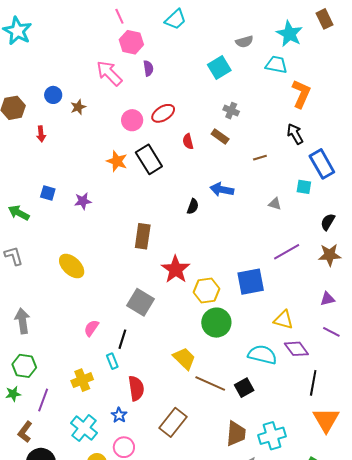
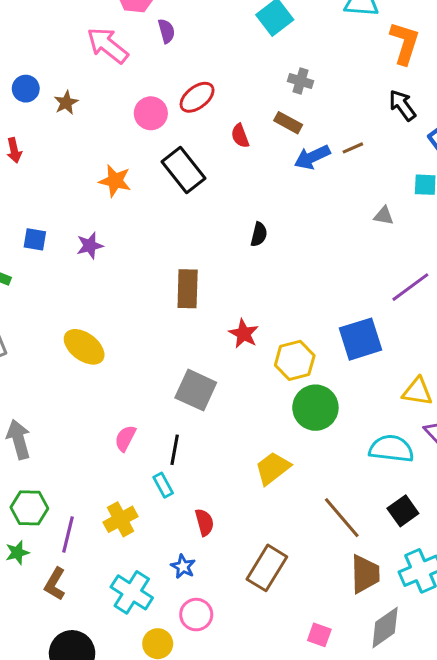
orange star: (117, 161) -> (115, 181), moved
blue arrow: (222, 190) -> (312, 157), moved, turned -30
red star: (176, 269) -> (244, 334), size x0.7
yellow trapezoid: (184, 358) -> (273, 468), turned -75
brown line: (210, 384) -> (342, 518), moved, turned 32
red semicircle: (136, 388) -> (204, 522), size x0.7
black square: (244, 388) -> (403, 511), moved
purple line: (43, 400) -> (68, 534), moved
brown L-shape: (25, 432) -> (55, 584), moved

